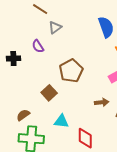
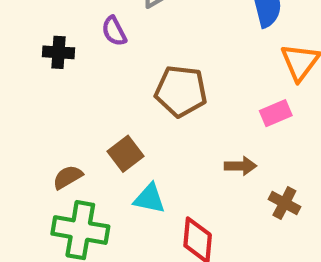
brown pentagon: (71, 71) -> (181, 91), turned 30
brown square: (49, 93) -> (125, 154), moved

